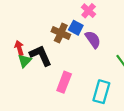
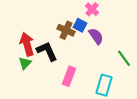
red arrow: (19, 48) -> (27, 44), size x1.6
green triangle: (25, 61) -> (25, 63), moved

